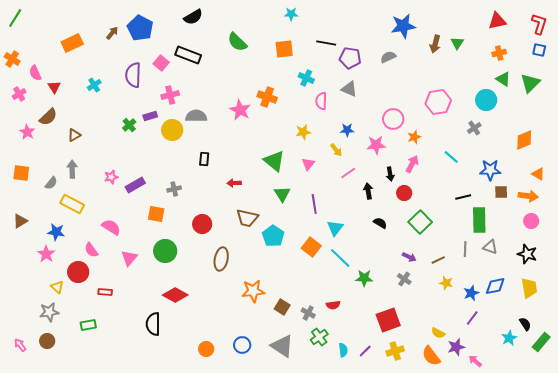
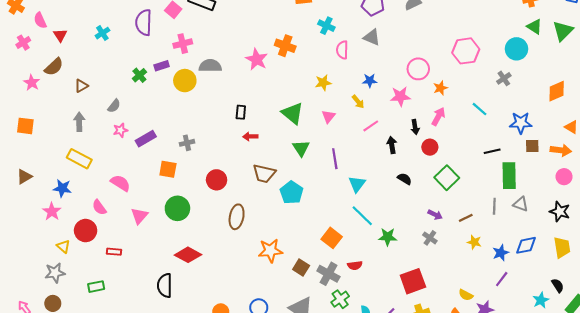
black rectangle: (204, 159) -> (241, 112), moved
gray semicircle: (51, 183) -> (114, 106), moved
orange square: (311, 247) -> (332, 238), moved
gray cross: (308, 313) -> (328, 274), size x1.5

